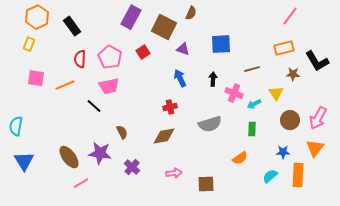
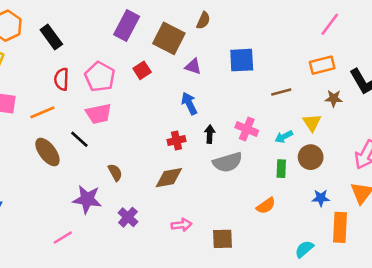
black arrow: (213, 79) -> (210, 134), moved
pink cross: (234, 93) -> (247, 129), moved
brown circle: (290, 120) -> (311, 157), moved
brown ellipse: (69, 157) -> (47, 152), moved
cyan semicircle: (270, 176) -> (304, 249), moved

